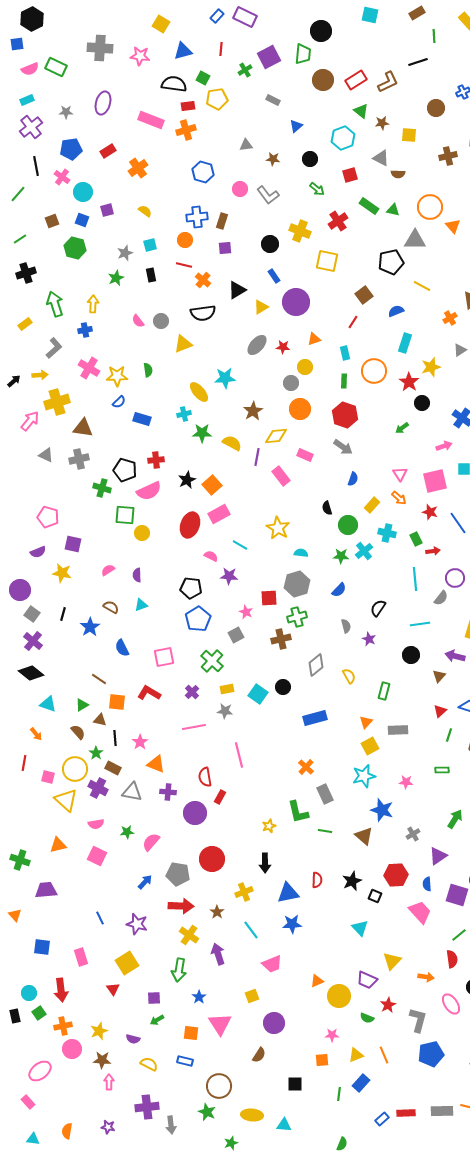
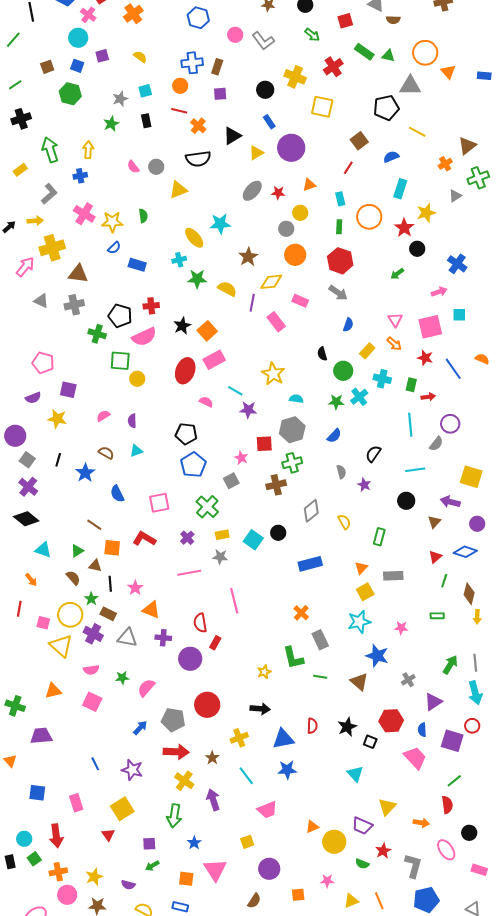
pink cross: (62, 177) -> (88, 15), moved
green rectangle: (416, 539) -> (411, 385), turned 40
purple star: (229, 576) -> (248, 410), moved
black arrow: (265, 863) -> (260, 709), turned -84
orange square: (322, 1060) -> (298, 895), moved

